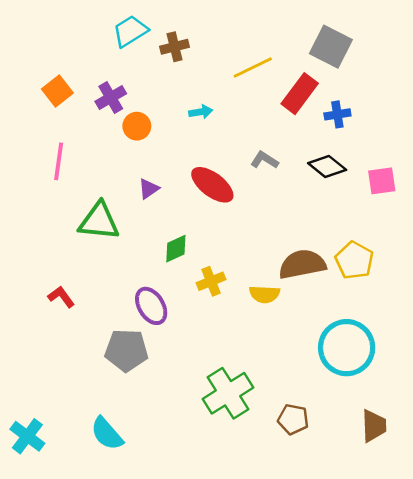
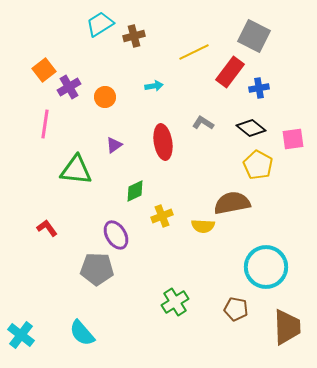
purple cross: (111, 97) -> (69, 87), moved
red ellipse: (212, 185) -> (163, 142), turned 44
yellow pentagon: (354, 260) -> (258, 165), moved
green cross: (228, 393) -> (175, 302), size x0.7
brown pentagon: (293, 419) -> (236, 309), moved
brown trapezoid: (374, 426) -> (287, 327), size x1.4

